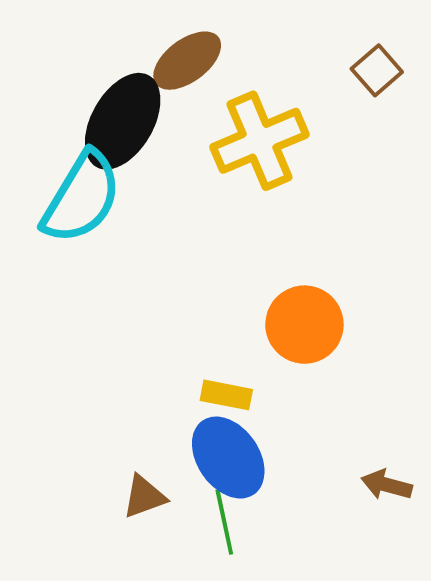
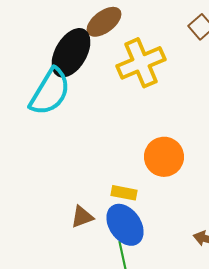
brown triangle: (144, 497) -> (82, 217), moved

